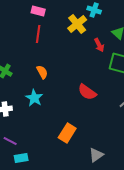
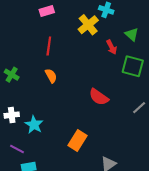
pink rectangle: (38, 11) -> (47, 11), turned -32
red line: (38, 34) -> (49, 46), moved
cyan star: (34, 98) -> (34, 125), moved

